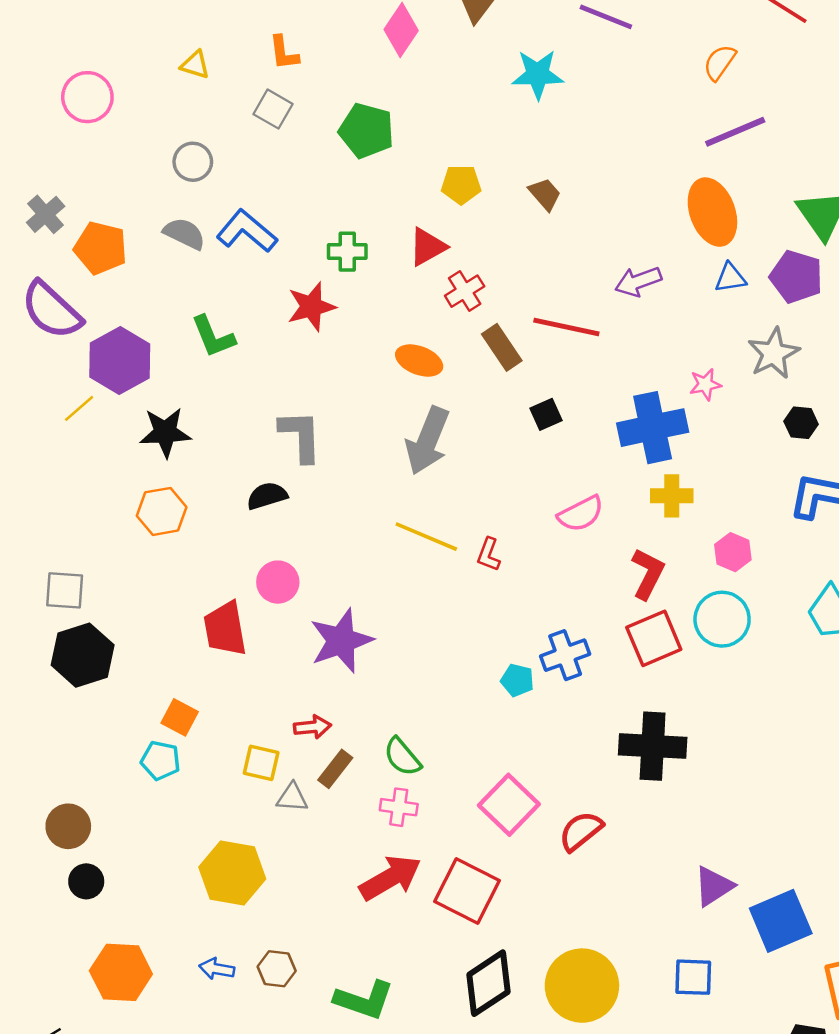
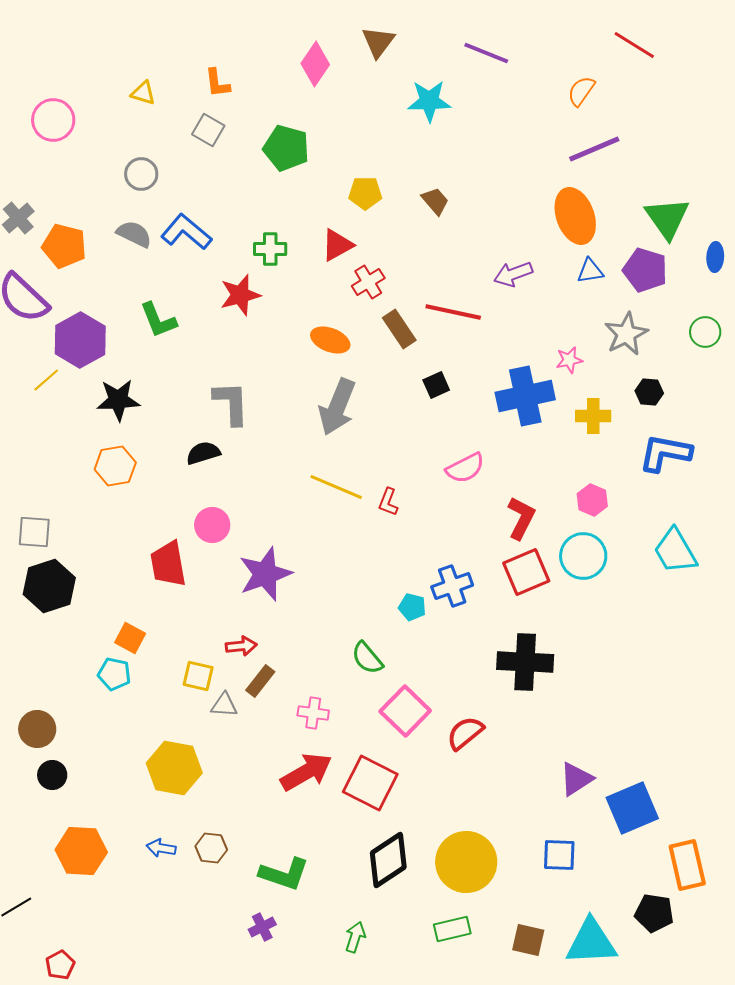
yellow cross: (672, 496) -> (593, 416), moved
green semicircle: (402, 757) -> (367, 658), moved

